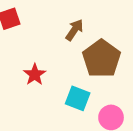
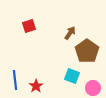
red star: (35, 74) -> (36, 86), moved

